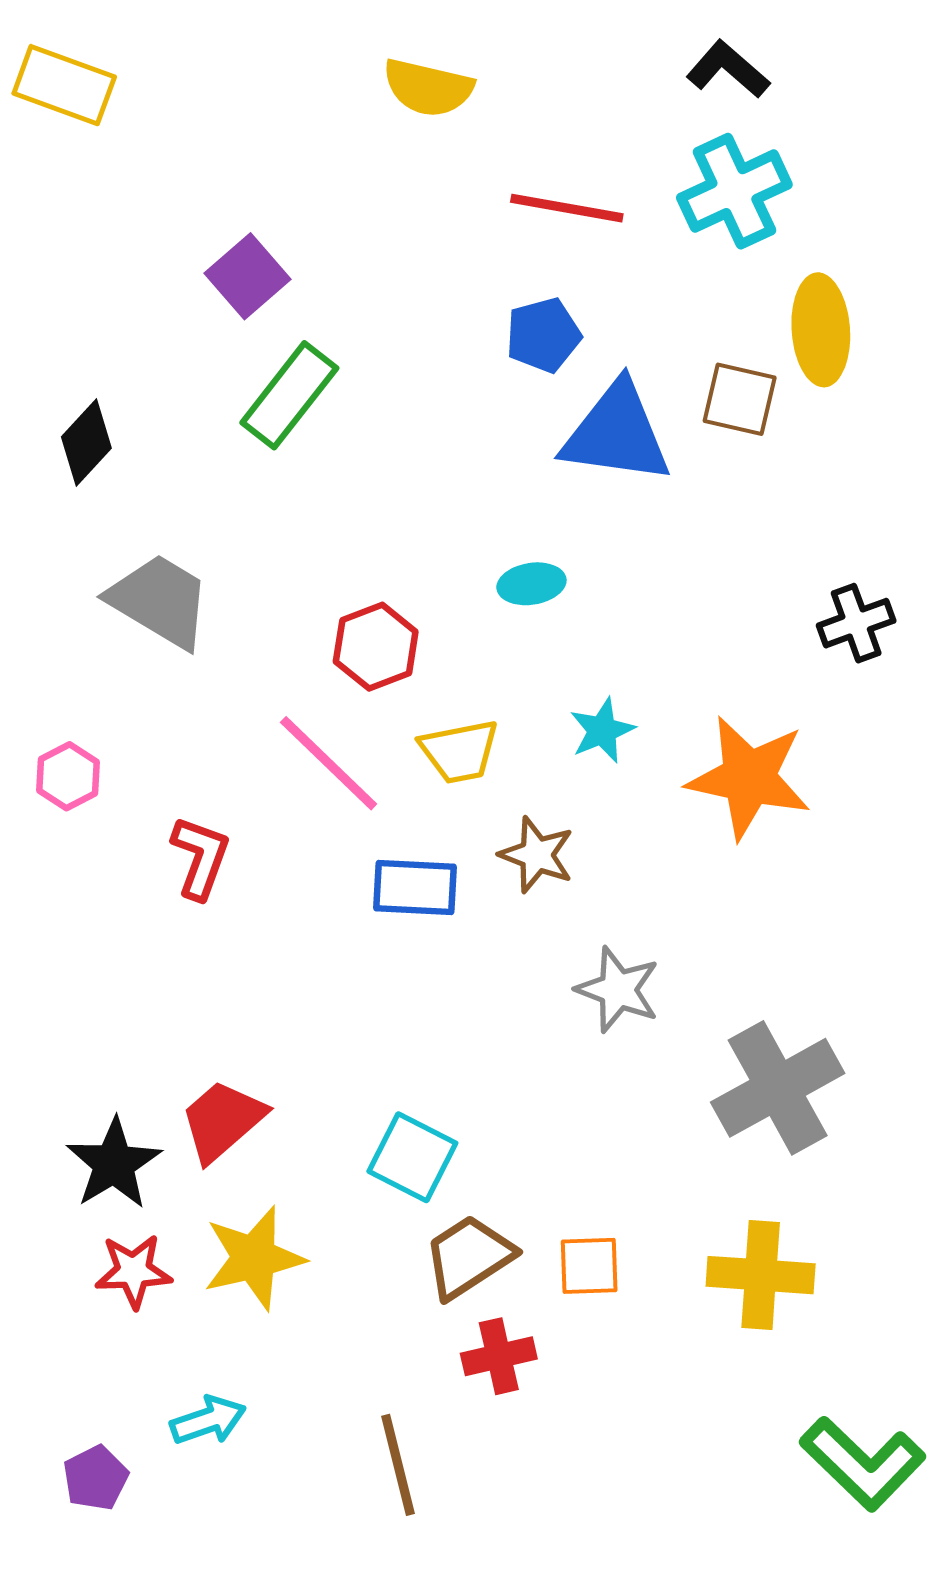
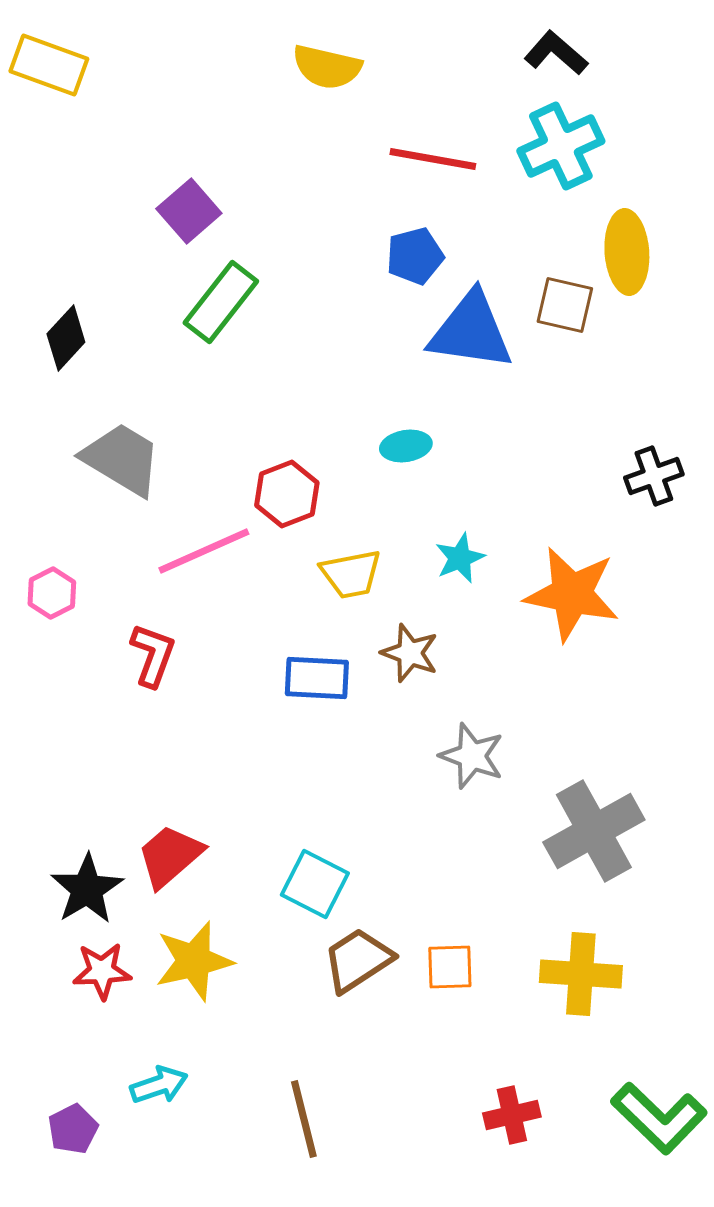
pink line: (329, 763) -> (204, 551), moved, turned -68
red cross: (499, 1356) -> (512, 1115), moved

